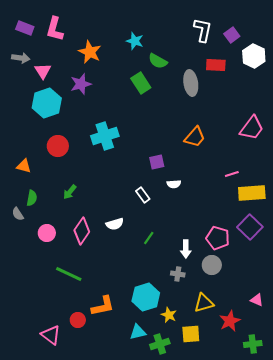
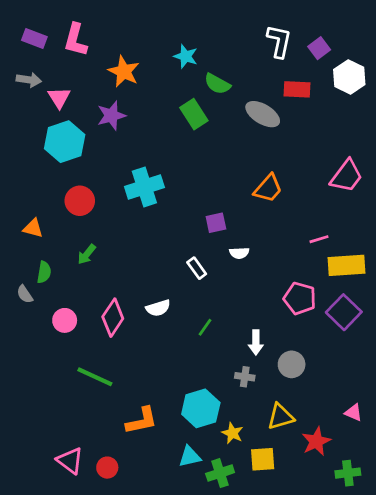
gray ellipse: (191, 83) -> (263, 114), turned -50
green arrow: (70, 192) -> (87, 254), moved
pink pentagon: (218, 238) -> (300, 298), moved
red circle: (78, 320) -> (107, 468), moved

